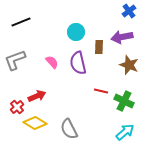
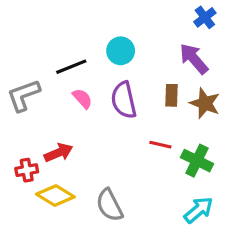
black line: (21, 22) -> (71, 67), moved
purple arrow: (122, 37) -> (194, 59), turned 60
brown rectangle: (99, 47) -> (172, 95), moved
red cross: (17, 107) -> (27, 170), turned 32

